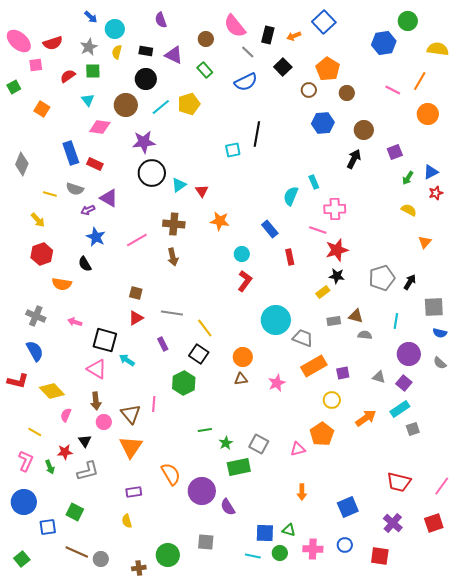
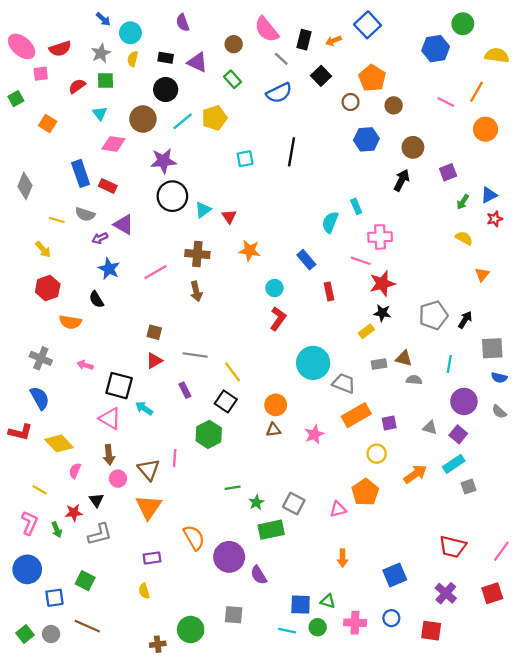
cyan square: (233, 150) -> (245, 159), moved
gray circle: (101, 559) -> (51, 634), moved

